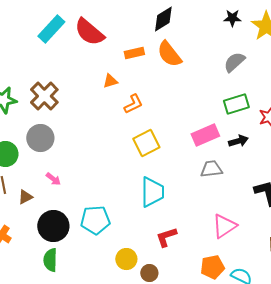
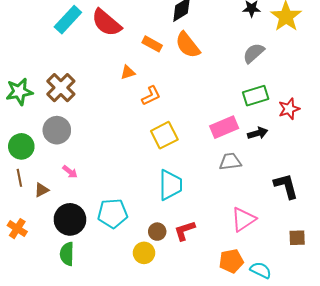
orange rectangle: (134, 53) -> (152, 44), turned 42
brown circle: (149, 273) -> (157, 232), moved

